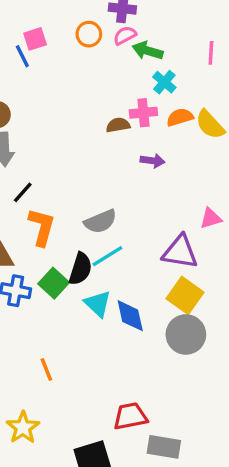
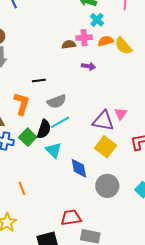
black line: (23, 192) -> (39, 80), moved, turned 40
pink triangle: (211, 218) -> (121, 114), moved, turned -40
blue diamond: (130, 316) -> (79, 168), moved
gray circle: (186, 334) -> (107, 186), moved

